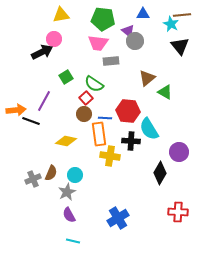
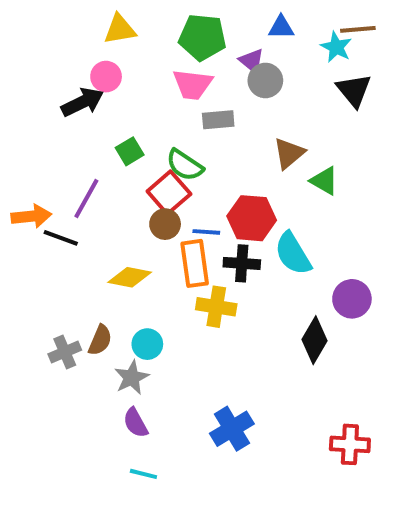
red square: (86, 98) -> (169, 193), size x1.5
black cross: (131, 141) -> (242, 263), moved
red cross: (178, 212) -> (350, 444), moved

